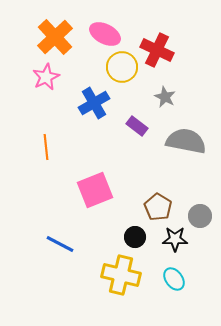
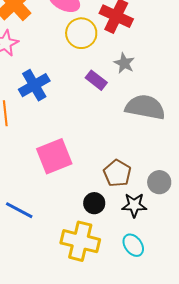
blue cross: (94, 103) -> (34, 85), moved
purple rectangle: (137, 126) -> (96, 80), moved

